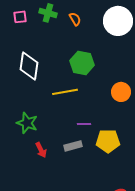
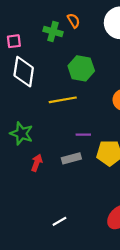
green cross: (48, 13) -> (53, 31), moved
pink square: (20, 17) -> (14, 41), moved
red arrow: (41, 150) -> (37, 163), turned -133

